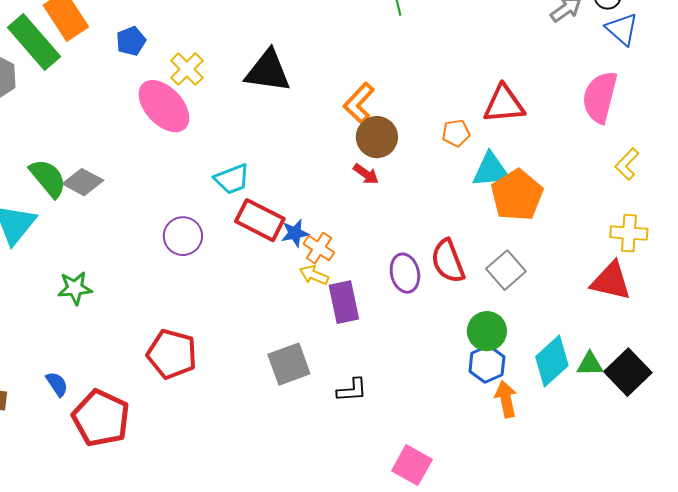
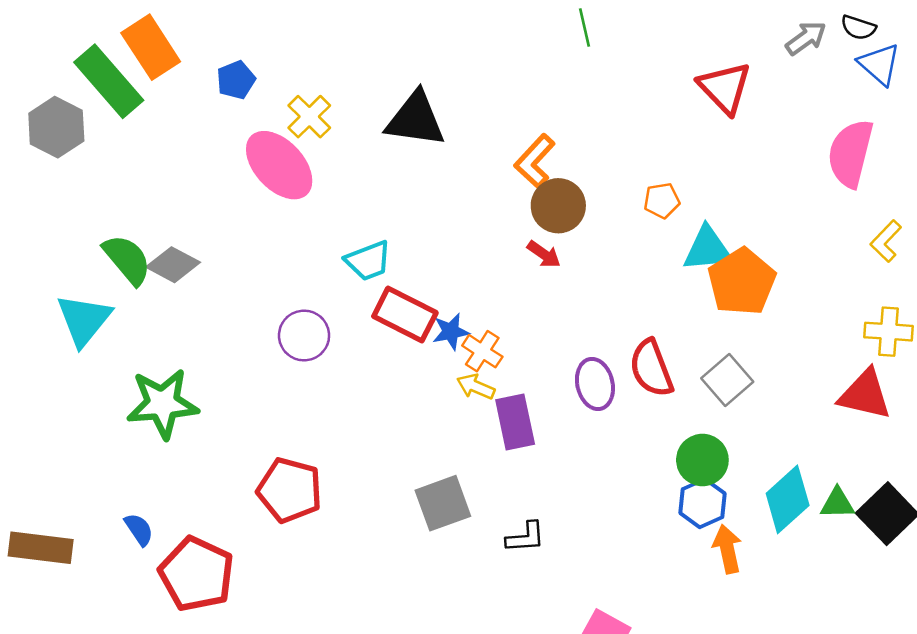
red triangle: (504, 104) -> (725, 88), moved, turned 51
green star: (75, 288) -> (162, 404), size x1.6

